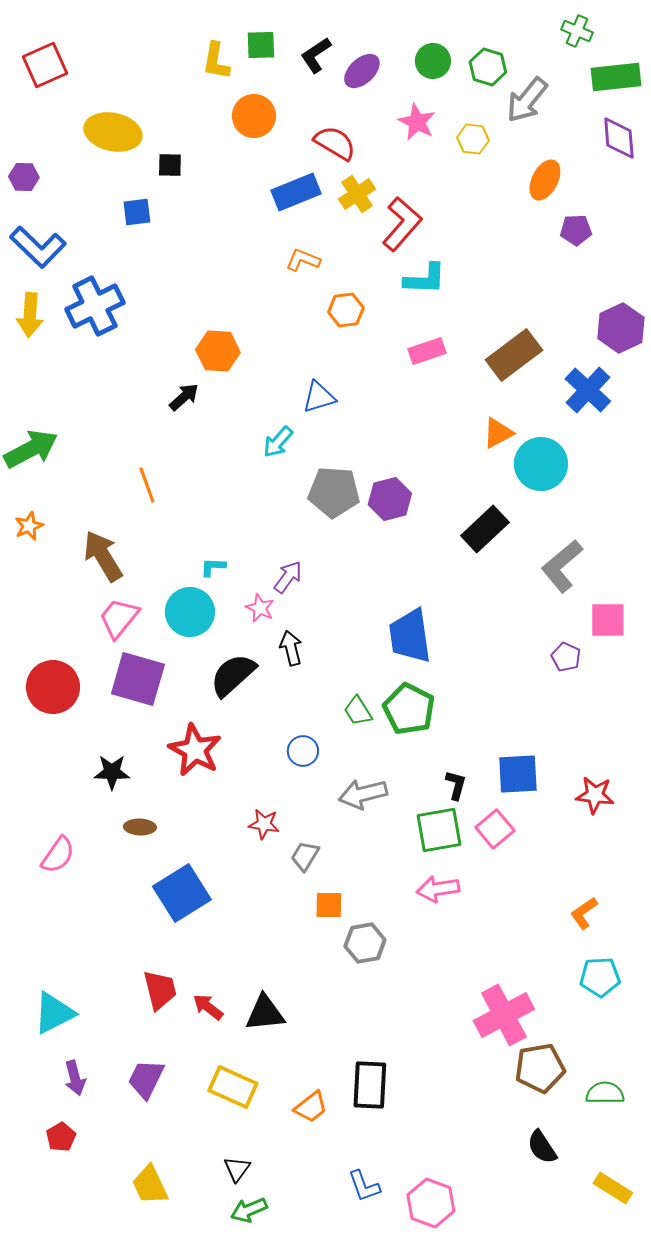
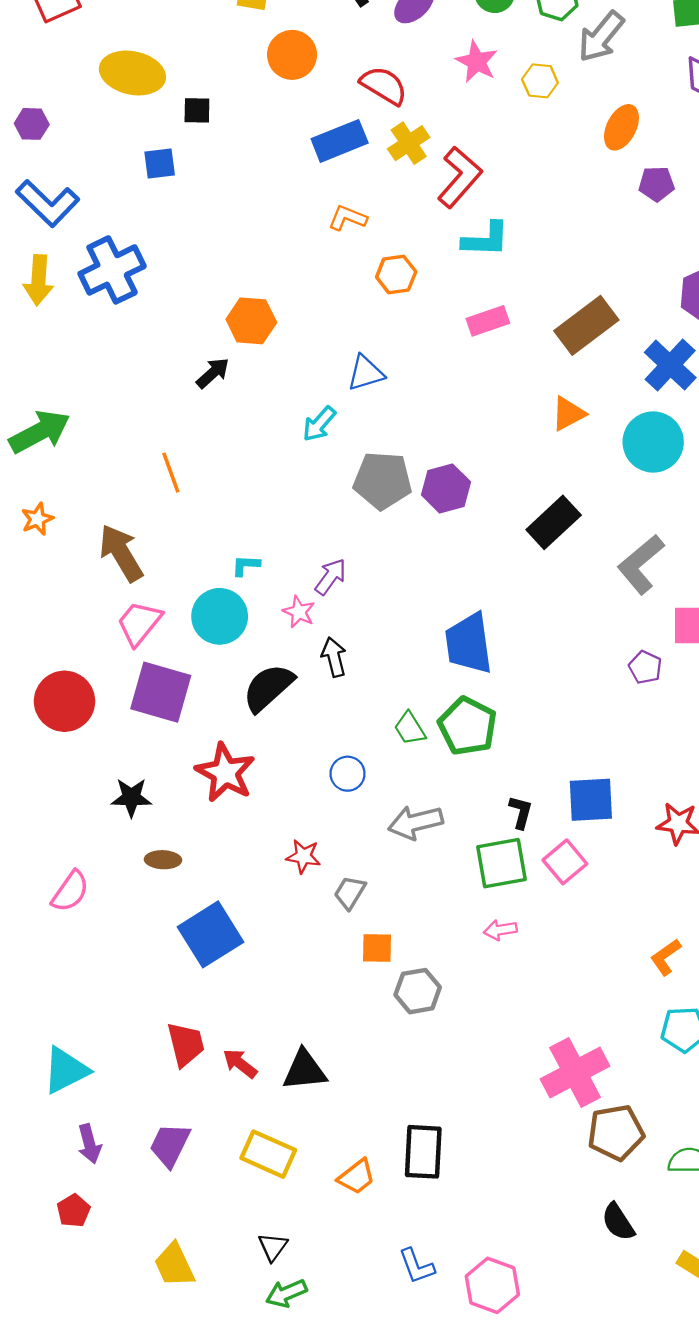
cyan circle: (541, 464) -> (653, 442), moved
pink arrow: (438, 889) -> (500, 930), size x0.7

